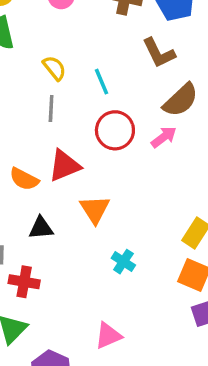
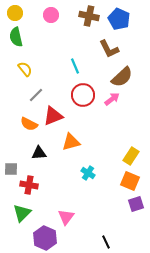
yellow semicircle: (54, 68) -> (25, 69), moved
gray line: (51, 108) -> (36, 95), moved, turned 42
orange triangle: (95, 209) -> (71, 142), turned 48
pink triangle: (108, 336) -> (66, 217), moved, turned -30

